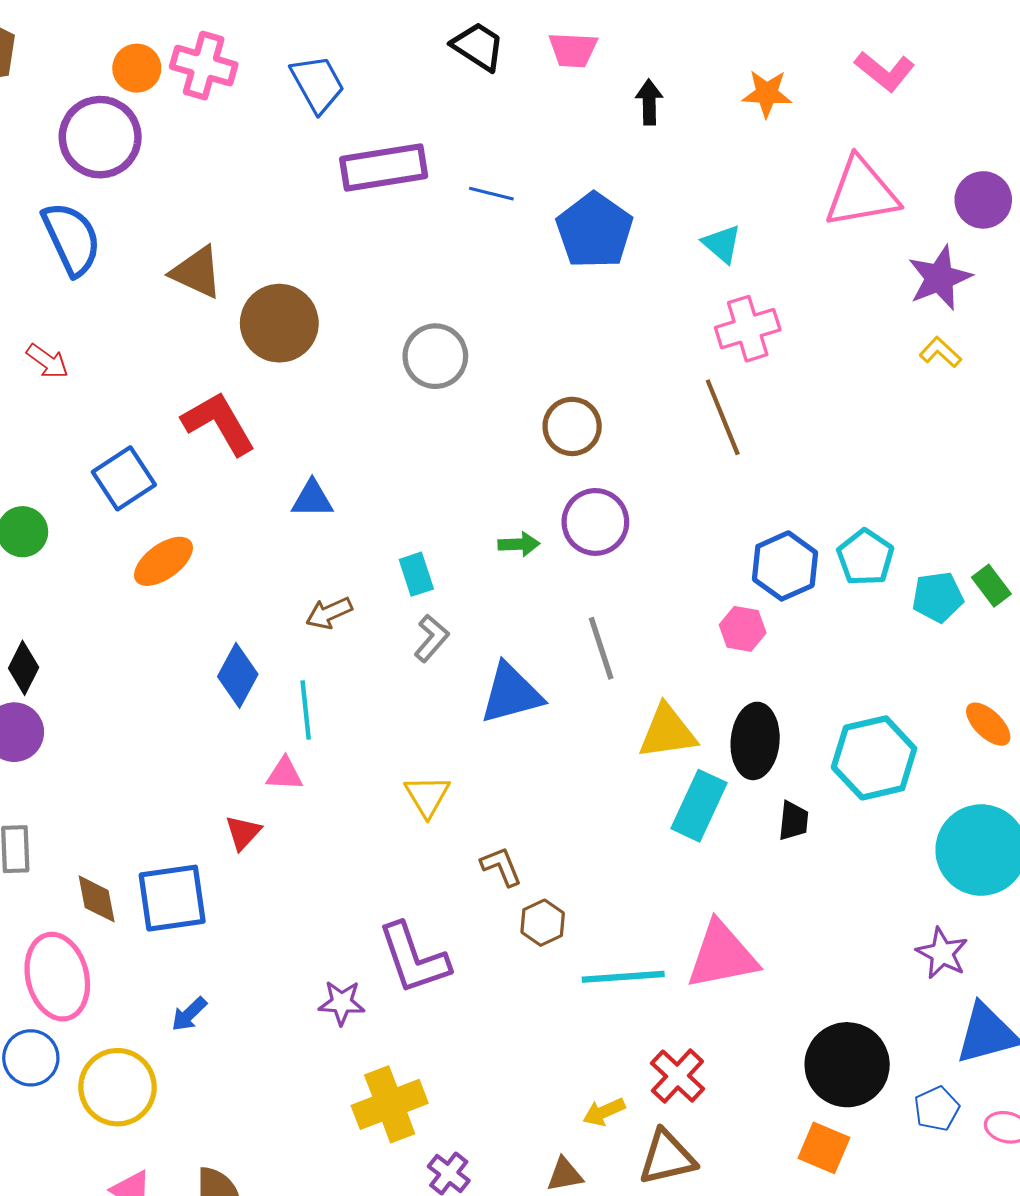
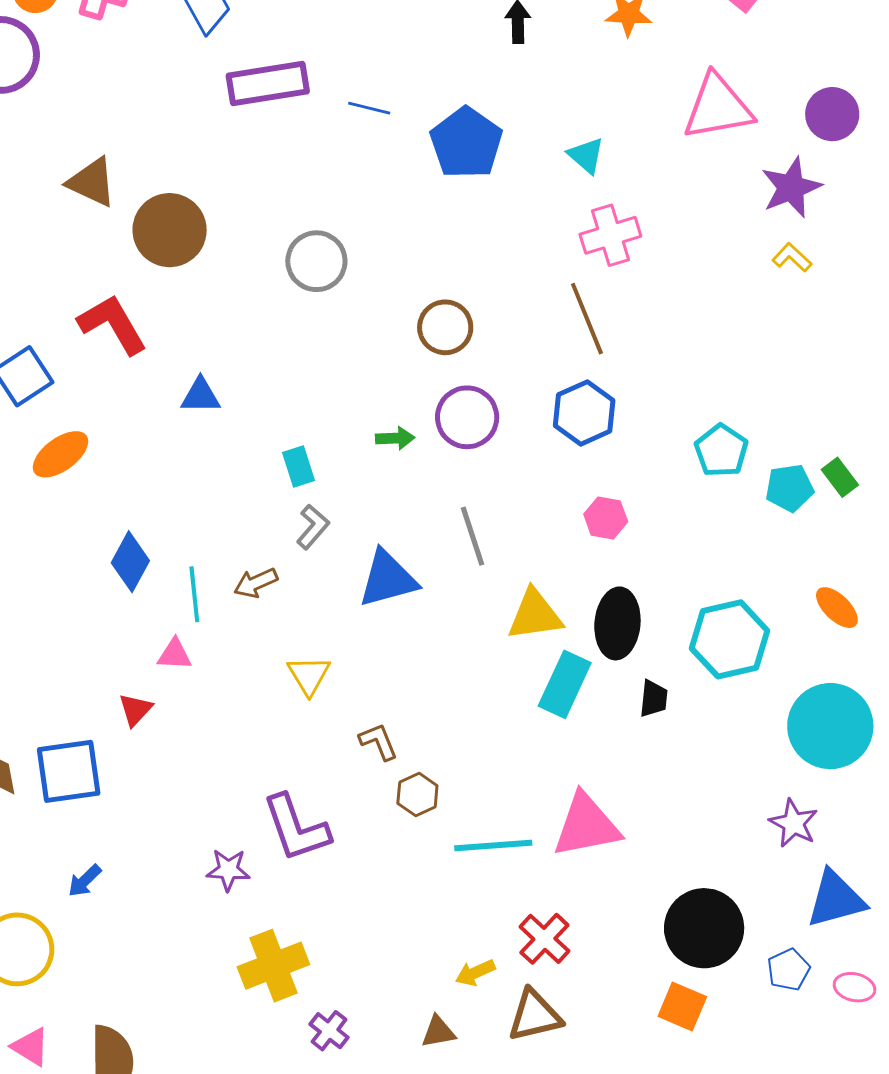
blue hexagon: (785, 566) -> (584, 413), moved
brown arrow: (329, 613) -> (256, 583), moved

